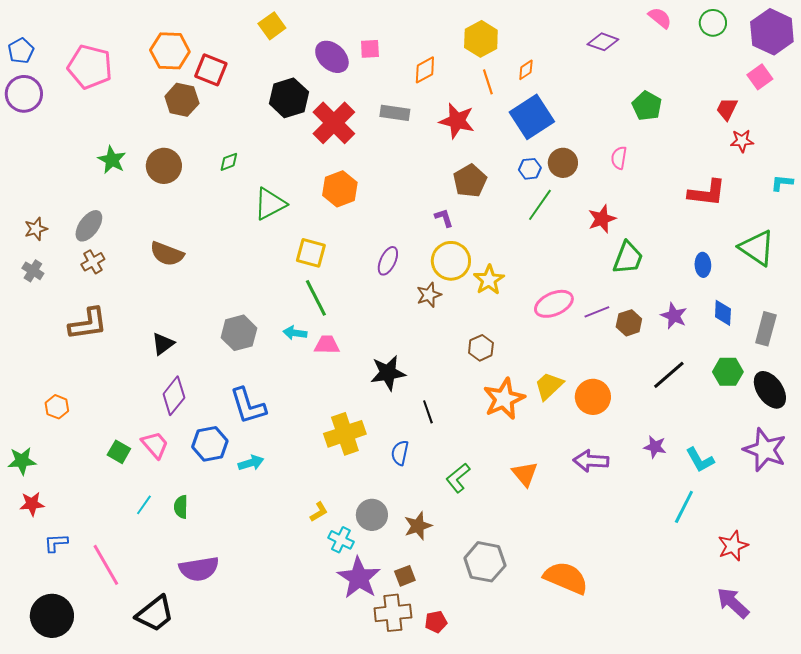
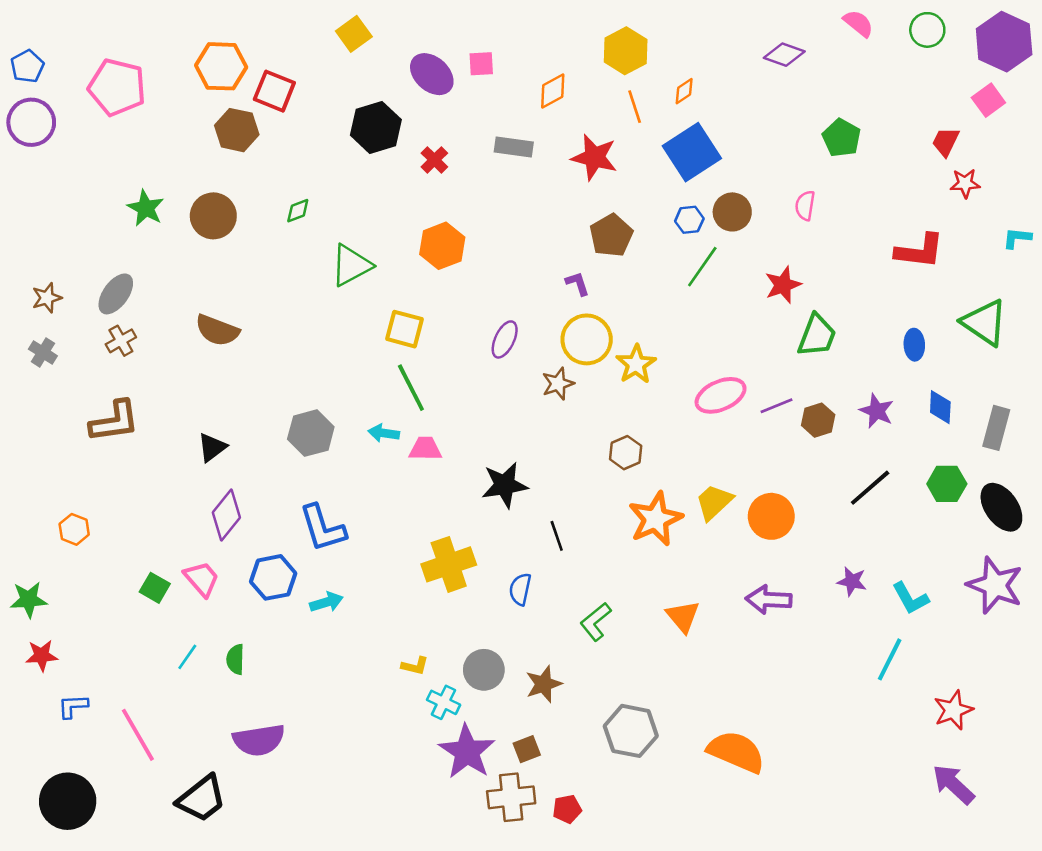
red cross: (334, 123) -> (434, 160), size x0.5
yellow L-shape: (319, 512) -> (415, 666), turned 45

